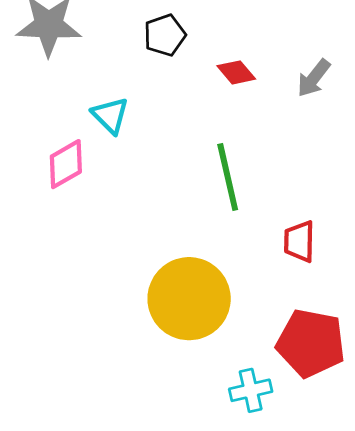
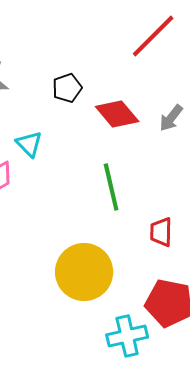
red diamond: (236, 72) -> (117, 114), size x1.6
cyan cross: (251, 390) -> (127, 336), size x1.4

